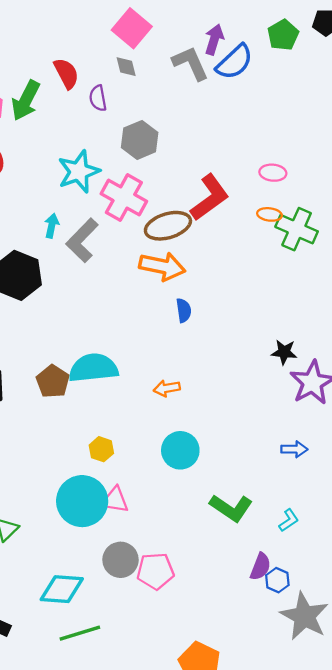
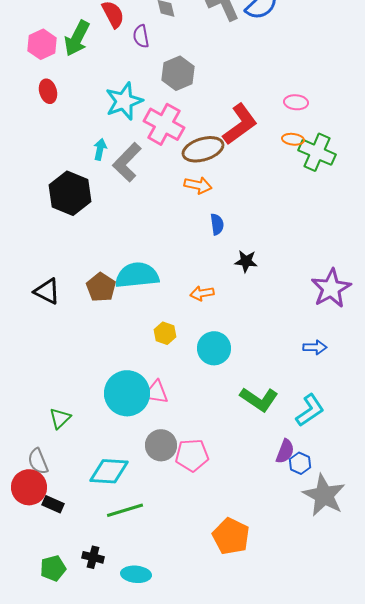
orange arrow: (162, 266) -> (198, 185), size x0.7
black star: (284, 352) -> (246, 261), moved
yellow hexagon: (101, 449) -> (165, 333), moved
cyan L-shape: (289, 520) -> (310, 410), size x1.6

